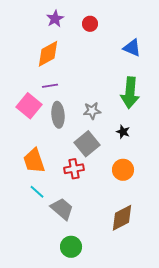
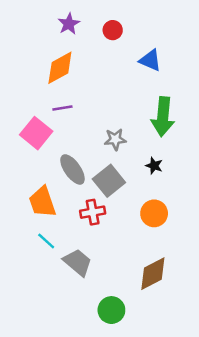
blue triangle: (132, 48) -> (150, 60), moved
gray ellipse: (58, 115) -> (73, 169), moved, turned -30
green circle: (71, 247) -> (111, 310), moved

